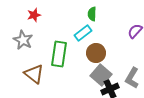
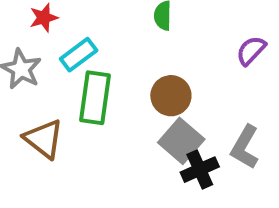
cyan rectangle: (83, 33) -> (79, 55), moved

